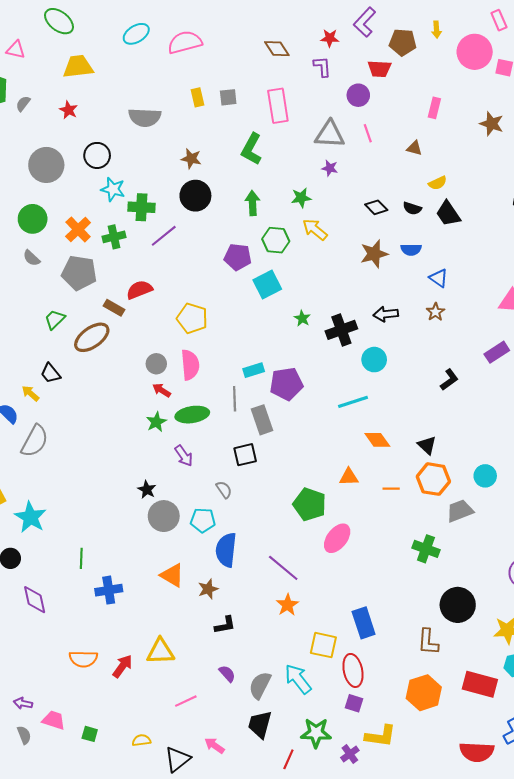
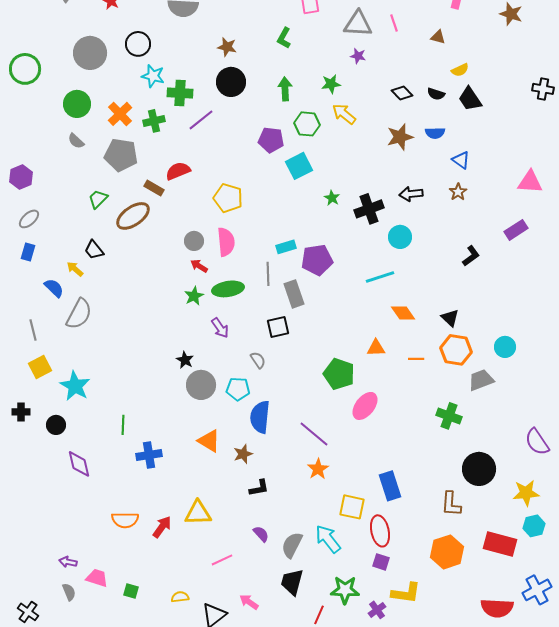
green L-shape: (251, 149) -> (284, 38), size x0.7

